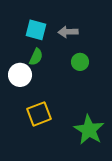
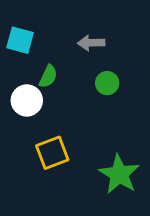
cyan square: (36, 30) -> (20, 40), moved

